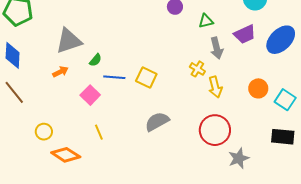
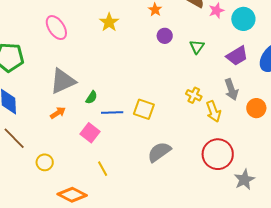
green triangle: (206, 21) -> (197, 47), turned -35
gray arrow: (217, 48) -> (231, 89), moved
yellow circle: (44, 132) -> (45, 162), moved

